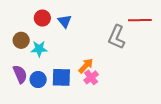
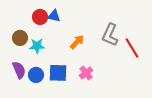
red line: (140, 20) -> (132, 48), moved, turned 60
blue triangle: (65, 21) -> (54, 16), moved, turned -40
orange arrow: (86, 66) -> (77, 42), moved

